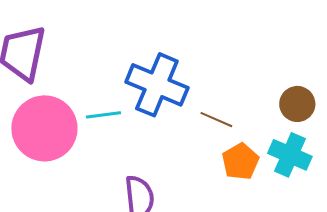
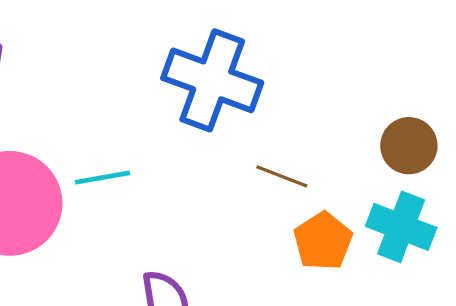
blue cross: (157, 85) -> (212, 80), moved

